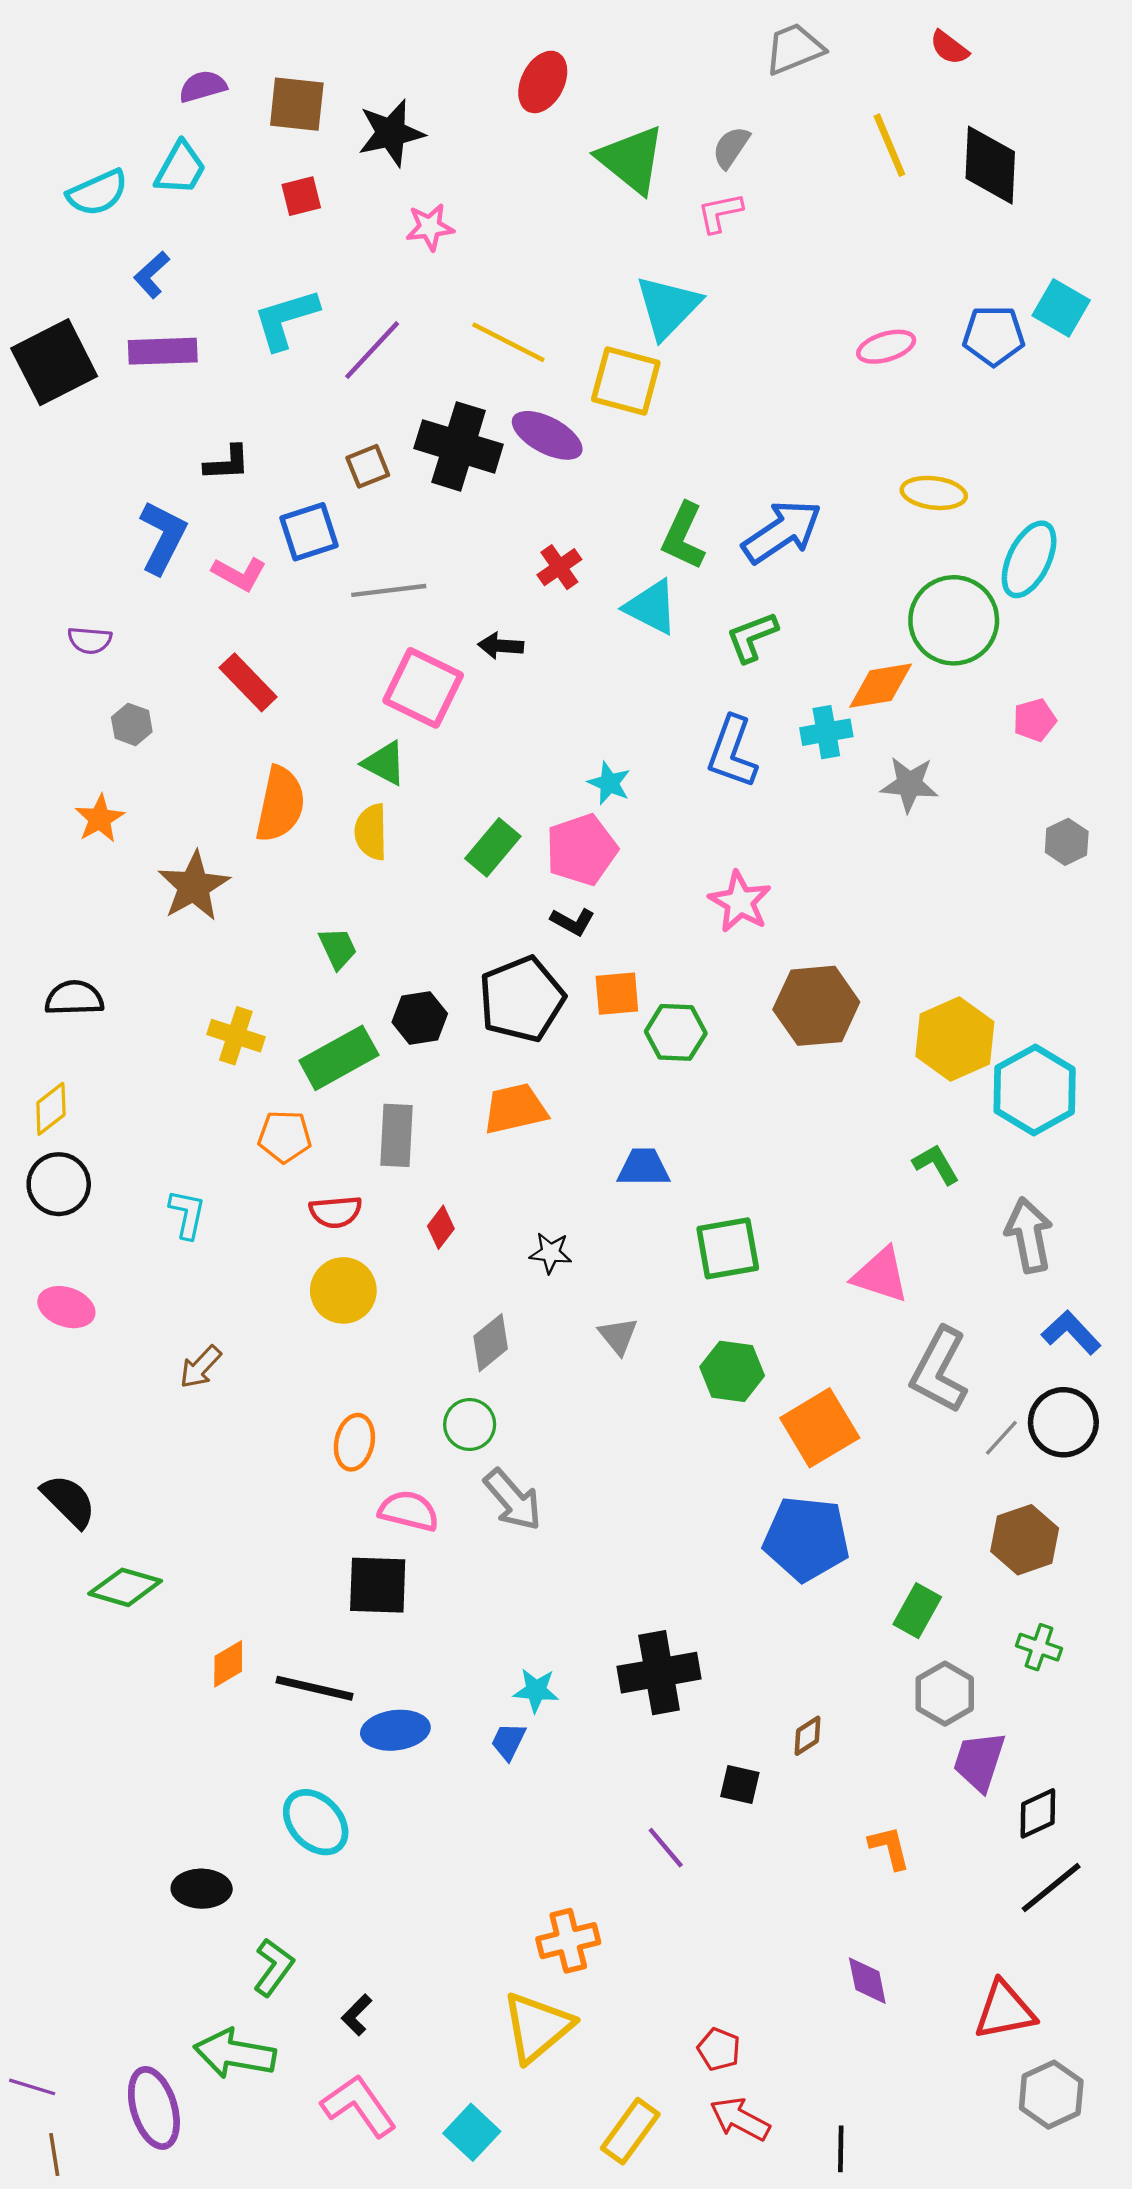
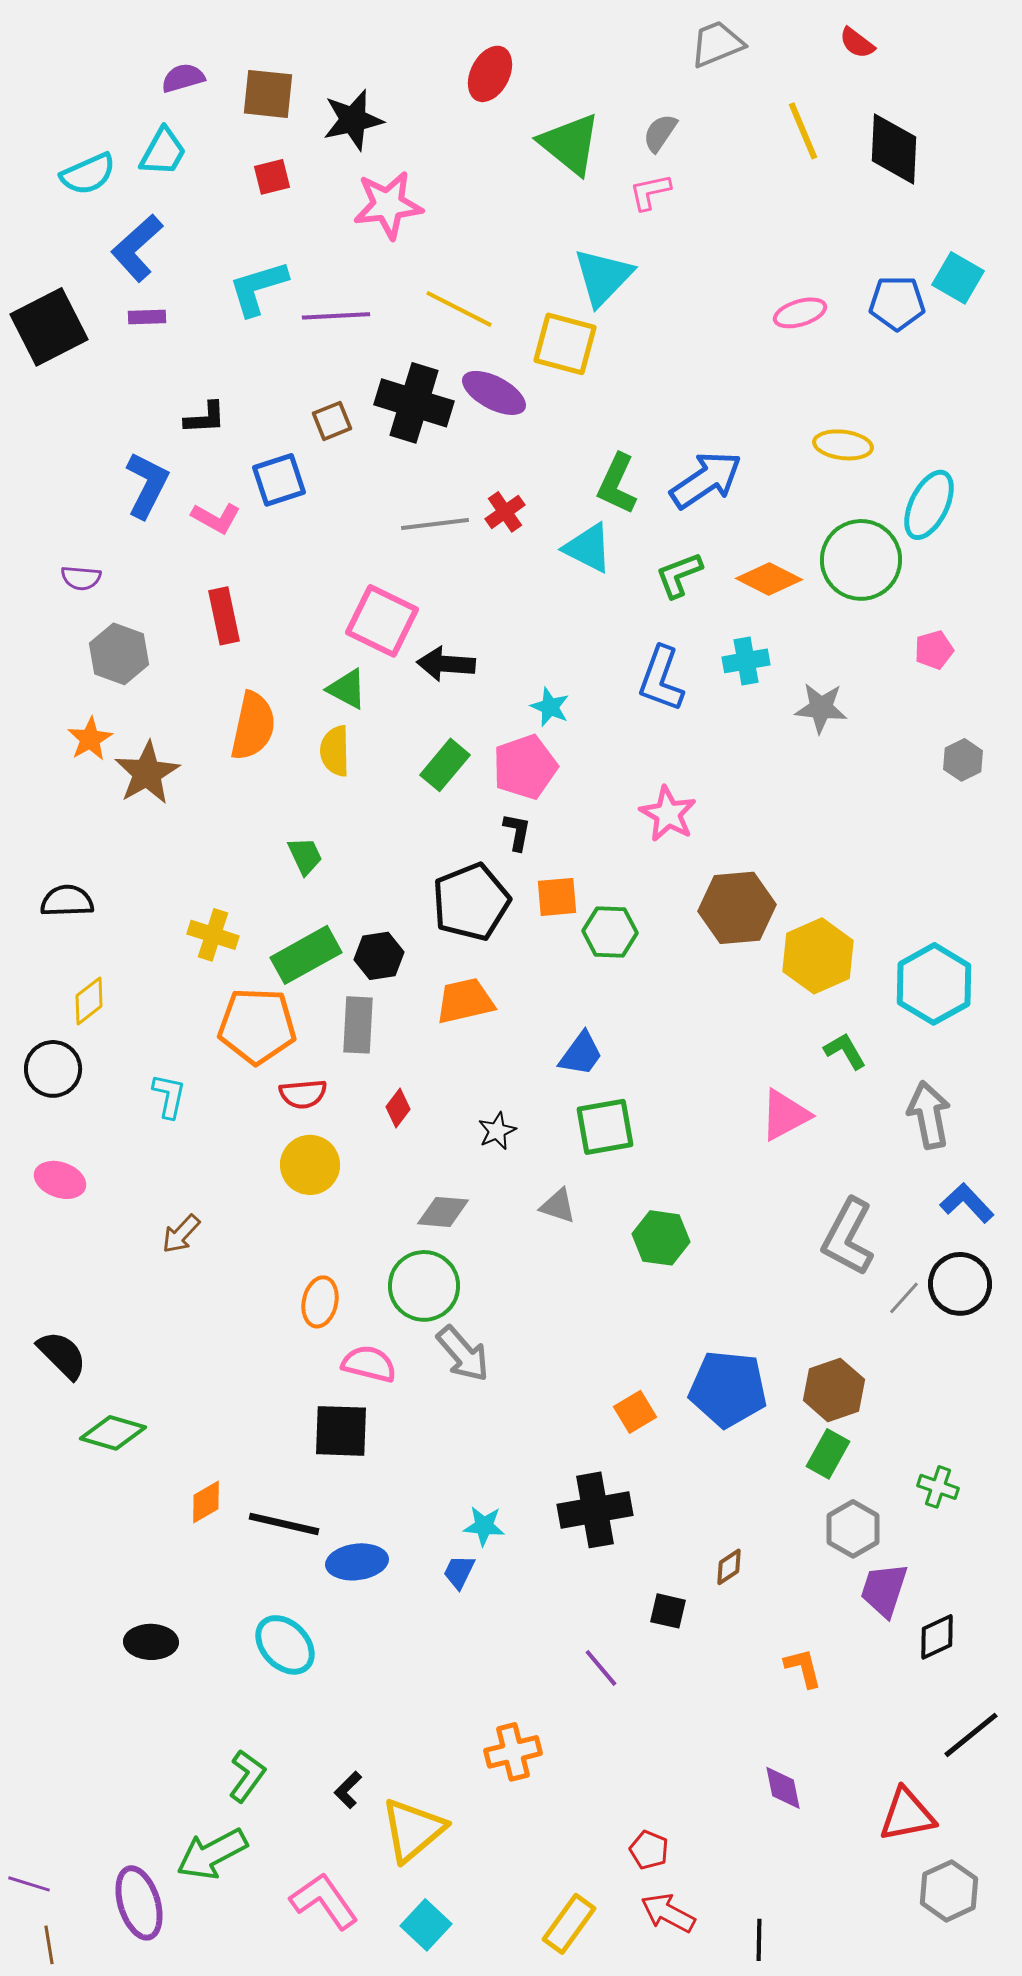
pink star: (430, 227) -> (388, 205), size x1.6
blue L-shape: (152, 275) -> (137, 248), size x1.6
purple line: (372, 350) -> (336, 316), turned 44
purple rectangle: (163, 351) -> (147, 317), size x0.6
gray line: (389, 590) -> (435, 524), moved
black arrow: (501, 646) -> (446, 664), moved, size x1.4
red rectangle: (248, 682) -> (224, 616), turned 32
orange diamond: (881, 686) -> (769, 579), moved, turned 36
gray hexagon: (132, 724) -> (119, 654), size x1.6
brown star: (194, 886) -> (147, 773), moved
black L-shape: (573, 922) -> (517, 832), turned -108
black hexagon: (420, 1018) -> (379, 956), moved
yellow hexagon: (955, 1039) -> (818, 956), moved
yellow diamond: (51, 1109) -> (89, 1001), moved
orange pentagon: (285, 1137) -> (257, 1026), size x1.6
blue trapezoid: (644, 1168) -> (581, 1054), turned 126
green square: (728, 1248) -> (605, 1127), moved
black star: (550, 1253) -> (497, 1131), turned -30
pink triangle: (881, 1275) -> (785, 1115), moved, turned -46
gray triangle: (618, 1336) -> (558, 1206), turned -33
gray diamond: (491, 1343) -> (443, 1212), turned 44
green circle: (470, 1425) -> (424, 1286), size x1.5
orange square: (820, 1428) -> (635, 1412), moved, size x0.6
brown hexagon: (1025, 1540) -> (834, 1390), moved
black line: (1051, 1888) -> (971, 1735), moved
black ellipse: (202, 1889) -> (151, 1642), moved
black L-shape: (357, 2015) -> (348, 1790), moved
yellow triangle: (537, 2027) -> (413, 1830), moved
green arrow: (235, 2054) -> (212, 1854), turned -38

